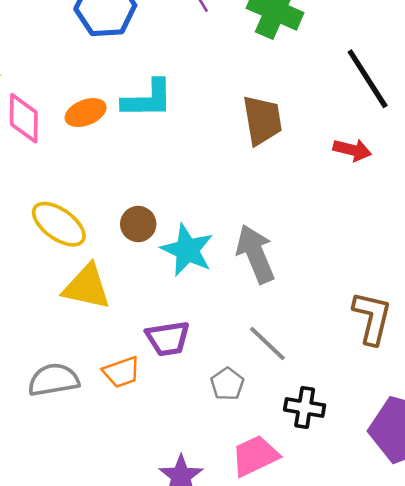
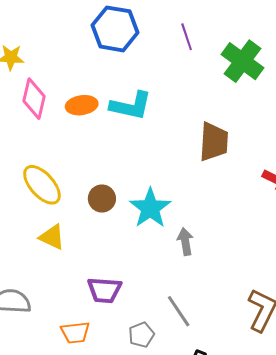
cyan star: (187, 250) -> (150, 208), moved
gray arrow: (255, 254) -> (185, 242), size x0.6
yellow triangle: (87, 287) -> (52, 237), size x0.7
orange trapezoid: (122, 372) -> (75, 333), moved

